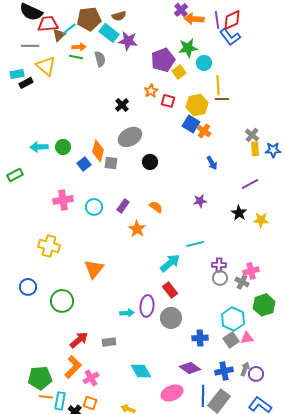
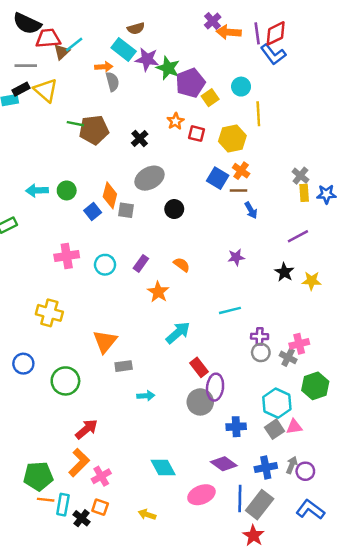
brown pentagon: (89, 19) -> (94, 130), moved
orange arrow: (79, 47) -> (104, 67), moved
green star: (188, 48) -> (168, 68), moved, turned 30
green line: (76, 57) -> (75, 124), moved
black rectangle: (26, 83) -> (21, 89), moved
brown line: (222, 99) -> (239, 190), moved
blue square: (191, 124) -> (218, 178), moved
cyan arrow: (170, 263) -> (178, 333), moved
purple ellipse: (147, 306) -> (215, 387), moved
gray rectangle: (109, 342) -> (124, 366), moved

